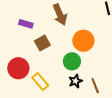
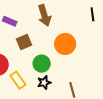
green circle: (72, 61) -> (42, 64), moved
black star: (75, 81) -> (44, 83), moved

